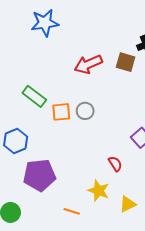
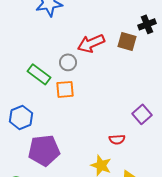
gray circle: (85, 111) -> (68, 62), moved
red semicircle: (115, 164) -> (117, 139), turned 119

